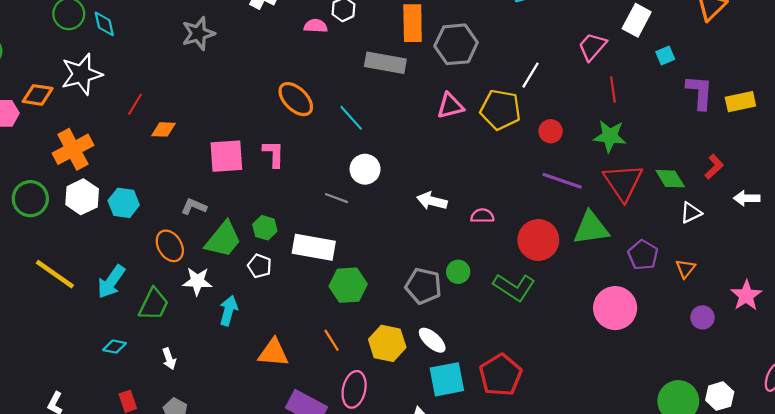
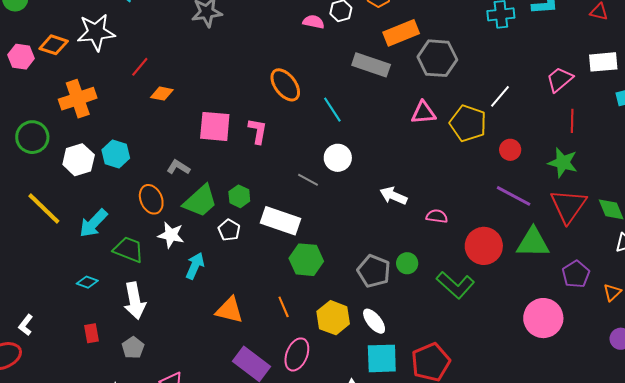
white rectangle: (637, 20) -> (603, 62), turned 48
orange rectangle: (413, 23) -> (401, 33), turned 60
white hexagon: (82, 197) -> (79, 160), moved
green trapezoid: (154, 304) -> (128, 250), turned -104
white arrow: (169, 359) -> (135, 301), size x1.8

